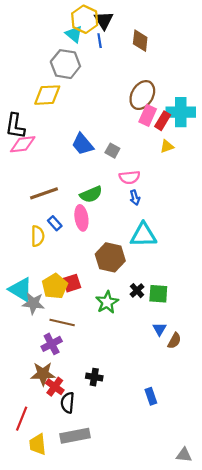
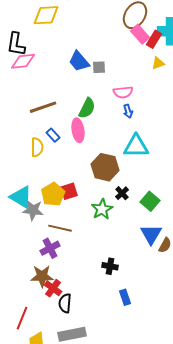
pink rectangle: (148, 115) -> (140, 34), turned -66
gray square: (112, 151) -> (99, 67), moved, turned -32
green semicircle: (91, 194) -> (87, 108), turned -40
black cross: (137, 291) -> (122, 193), moved
green square: (158, 294) -> (150, 201), turned 36
blue triangle: (159, 329) -> (151, 234), size x1.6
black cross: (94, 377) -> (110, 266), moved
blue rectangle: (151, 396) -> (125, 297), moved

